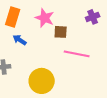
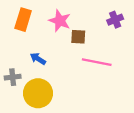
blue arrow: (20, 40) -> (38, 59), moved
yellow circle: (42, 81) -> (38, 93), moved

